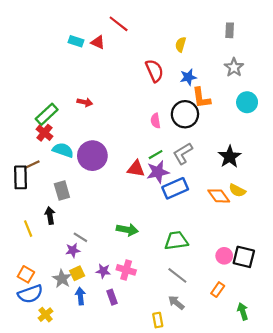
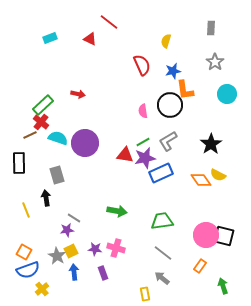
cyan rectangle: (76, 41) -> (50, 38), moved, turned -40
brown line: (32, 164) -> (30, 135), moved
pink circle: (224, 256) -> (206, 235), size x1.6

